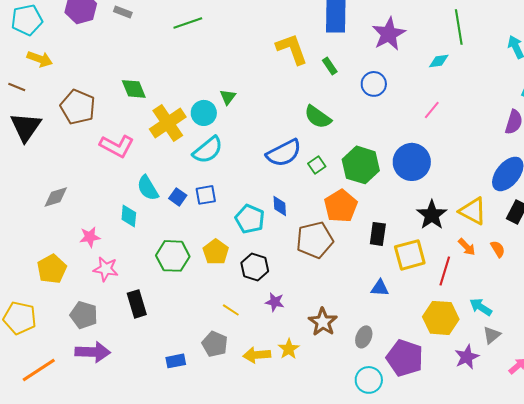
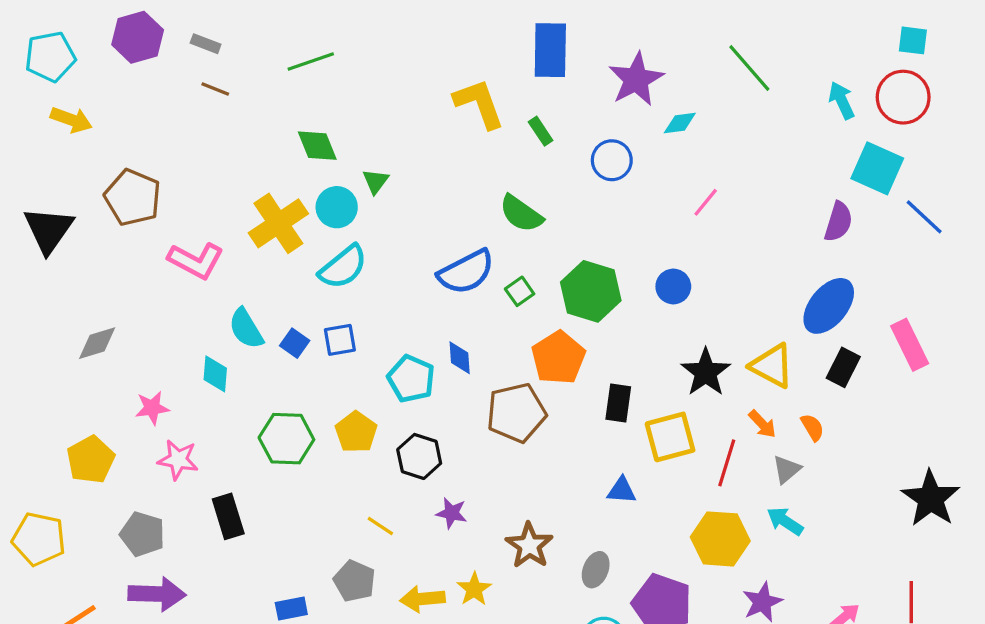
green line: (459, 27) -> (749, 68), turned -32
cyan diamond: (439, 61) -> (680, 123), moved
brown line: (17, 87) -> (215, 89), moved
green diamond: (134, 89) -> (317, 146), moved
blue circle: (412, 162) -> (673, 286), size x0.6
gray triangle: (492, 335) -> (787, 469), moved

